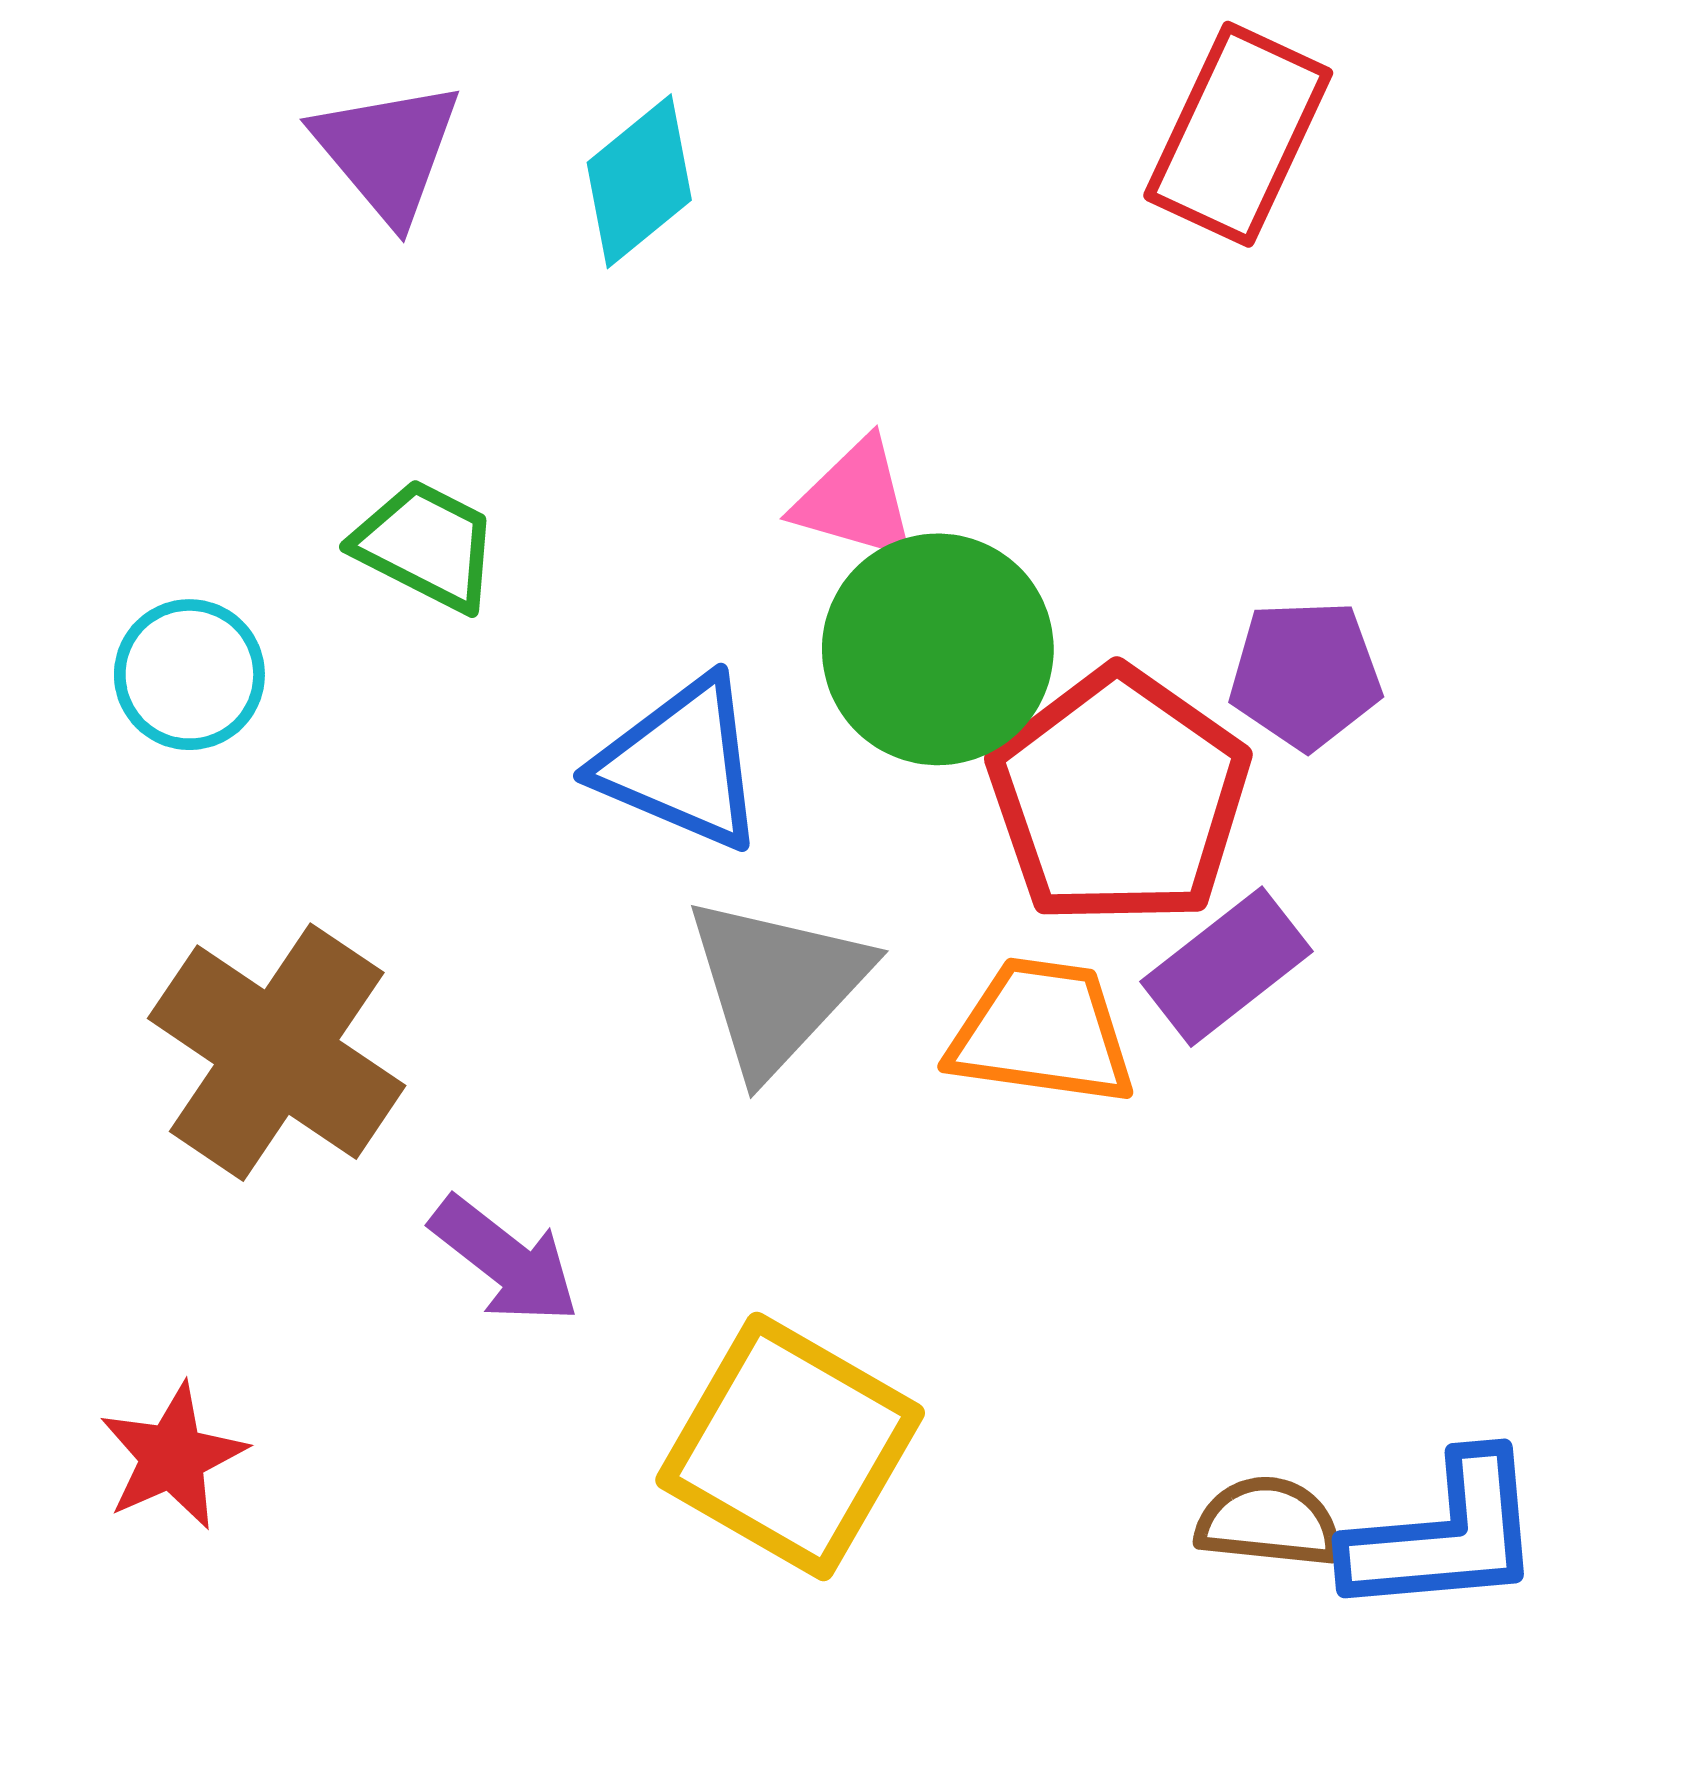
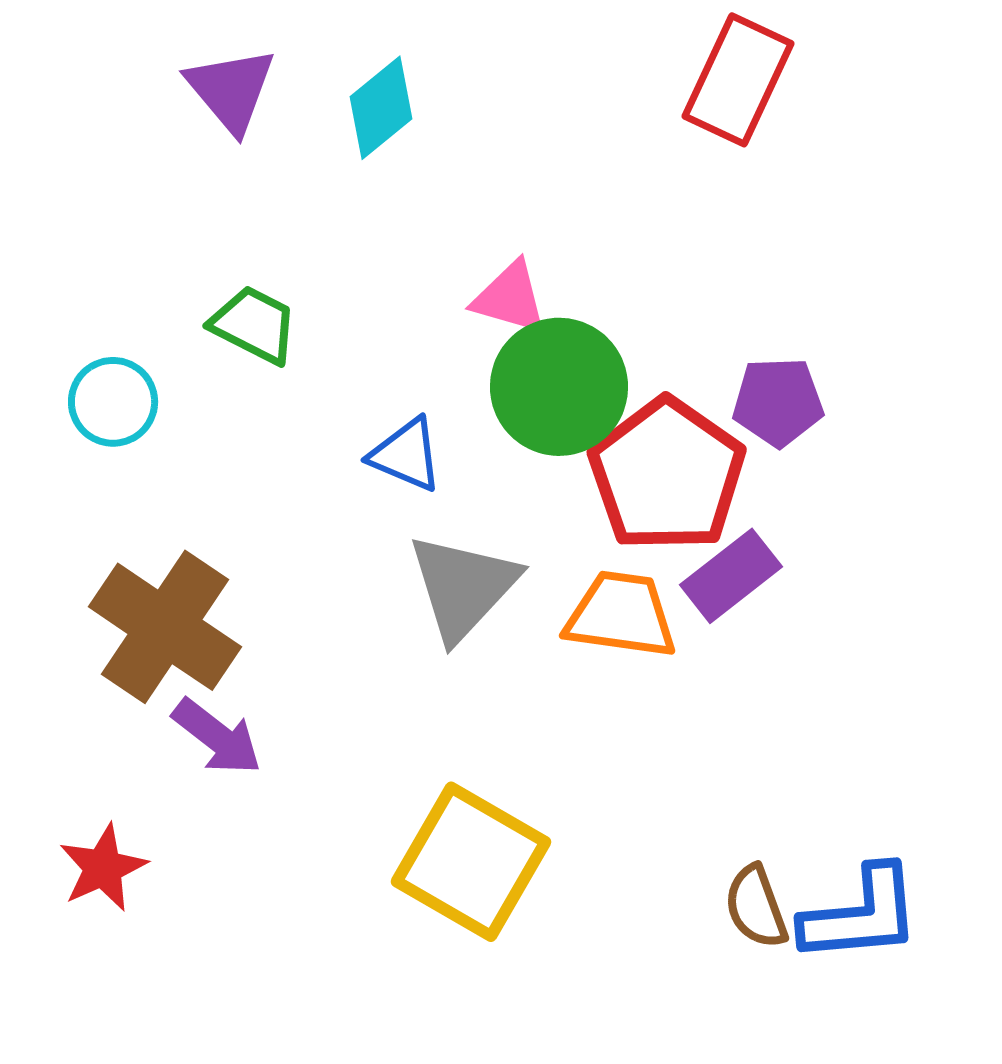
blue triangle: (681, 763) -> (406, 455), size x0.7
purple arrow: (505, 1260) -> (217, 737), moved
brown semicircle: (1268, 1522) -> (756, 907), turned -116

